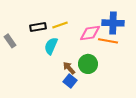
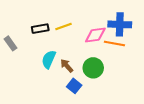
cyan semicircle: (51, 46) -> (49, 59), moved
brown arrow: (69, 68) -> (67, 66), moved

